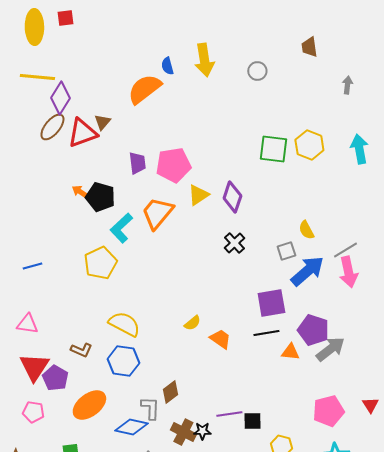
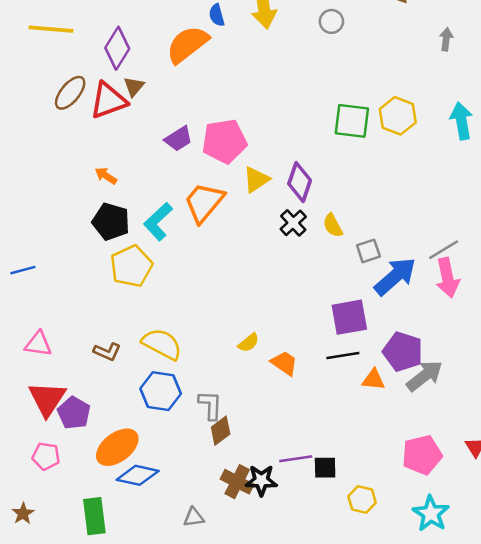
purple diamond: (60, 98) -> (117, 48), moved
purple trapezoid: (137, 163) -> (178, 139), turned 65
black pentagon: (100, 197) -> (111, 222), moved
yellow semicircle: (306, 230) -> (333, 225), moved
black cross: (234, 243) -> (293, 223), moved
blue line: (32, 266) -> (23, 270), moved
brown L-shape: (81, 350) -> (107, 352), moved
gray L-shape: (150, 408) -> (210, 405), moved
blue diamond: (131, 427) -> (138, 475), moved
black star: (202, 431) -> (261, 480), size x1.4

